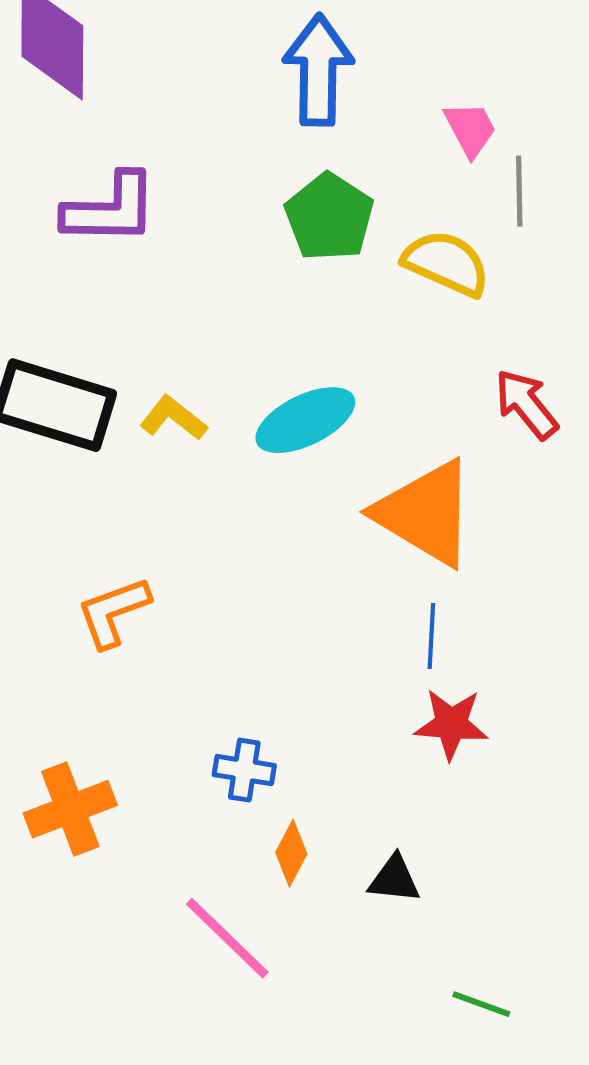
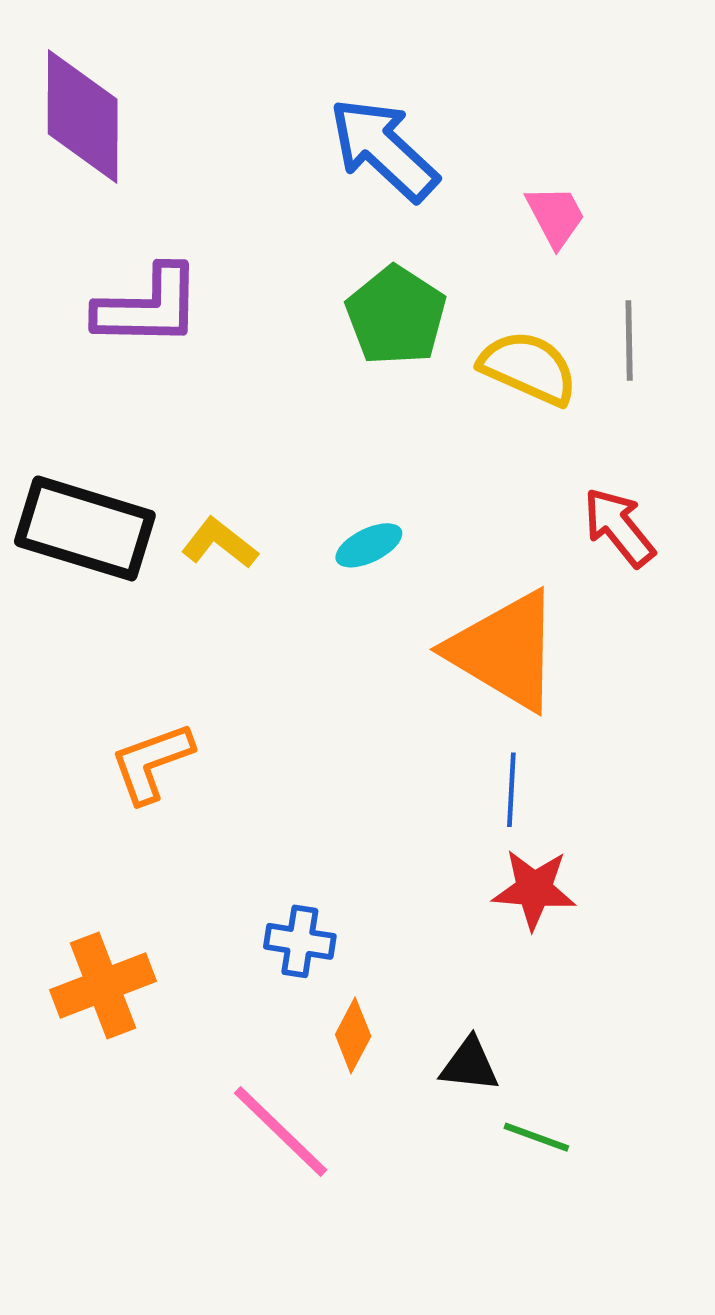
blue arrow: (318, 70) -> (384, 149), turned -48
gray line: (519, 191) -> (629, 341), moved
cyan ellipse: (305, 420) -> (369, 545), size x0.6
green line: (481, 1004) -> (536, 1137), moved

